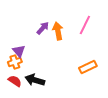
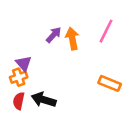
orange rectangle: (88, 67) -> (110, 83), turned 48
red semicircle: (15, 81) -> (19, 101), turned -112

